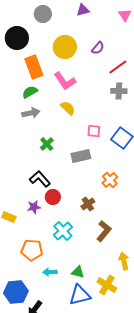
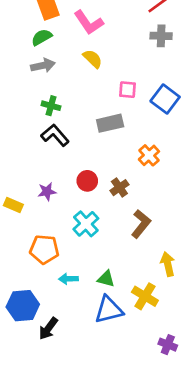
green cross: (47, 144) -> (51, 106), moved, turned -32
black L-shape: (40, 179) -> (55, 135), moved
red circle: (53, 197) -> (87, 181), moved

